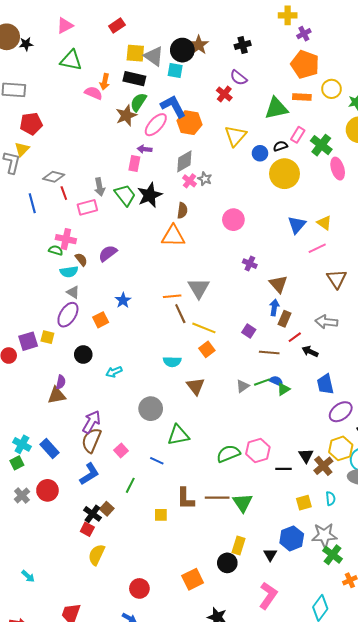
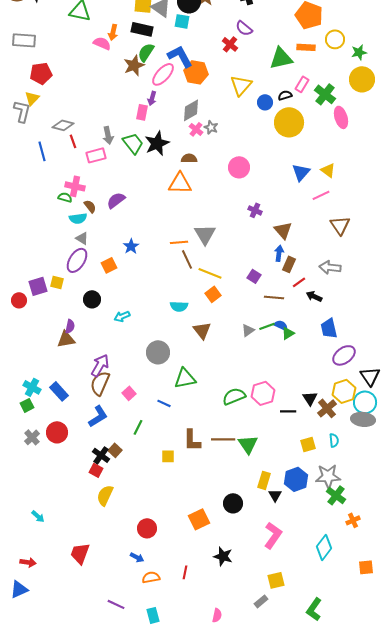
purple arrow: (145, 149) -> (152, 98), turned -80
brown semicircle: (182, 210) -> (189, 158), turned -98
yellow rectangle: (239, 546) -> (264, 480), moved

